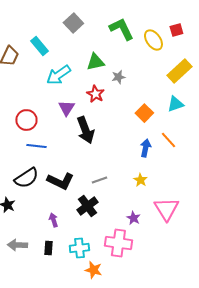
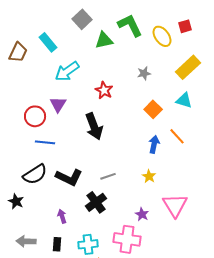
green triangle: (95, 62) -> (104, 40), moved
gray star: (118, 77) -> (144, 73), moved
cyan triangle: (175, 104) -> (184, 100), turned 36
purple triangle: (66, 108) -> (58, 104), moved

